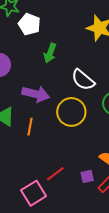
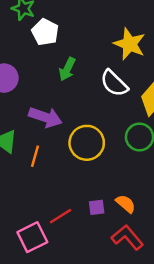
white semicircle: (83, 80) -> (114, 83), moved
purple square: (87, 176) -> (97, 207), moved

